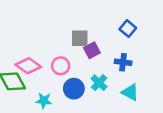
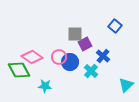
blue cross: (123, 62) -> (103, 56), moved, turned 32
blue circle: (74, 89) -> (70, 62), moved
cyan triangle: (130, 92) -> (126, 85), moved, turned 49

